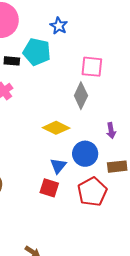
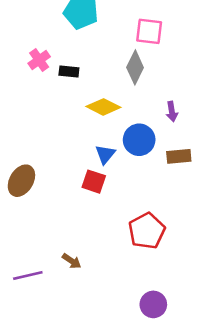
black rectangle: (12, 61) -> (69, 72), moved
red pentagon: (92, 192) -> (147, 231), moved

